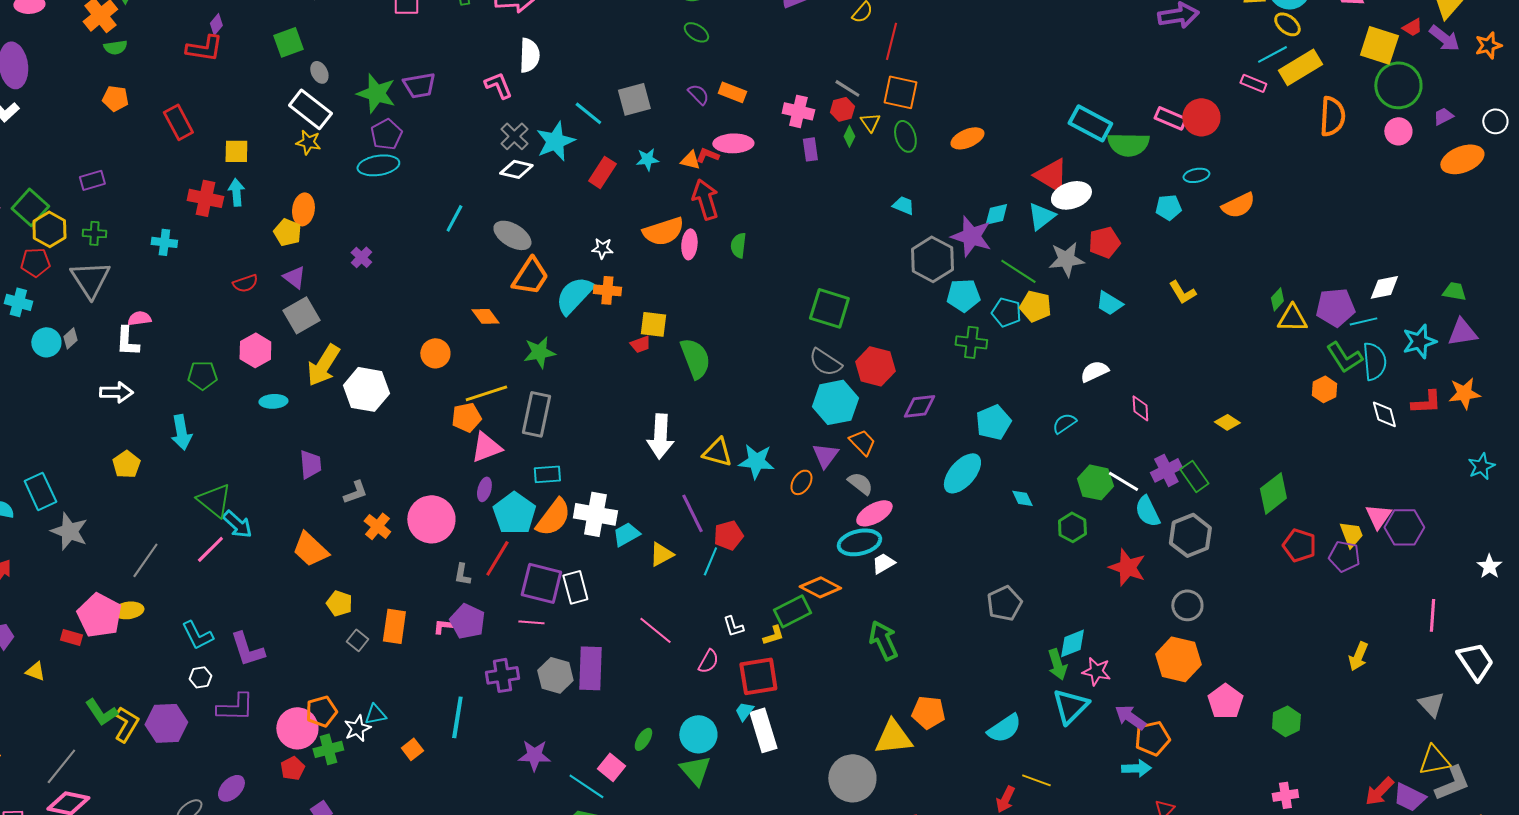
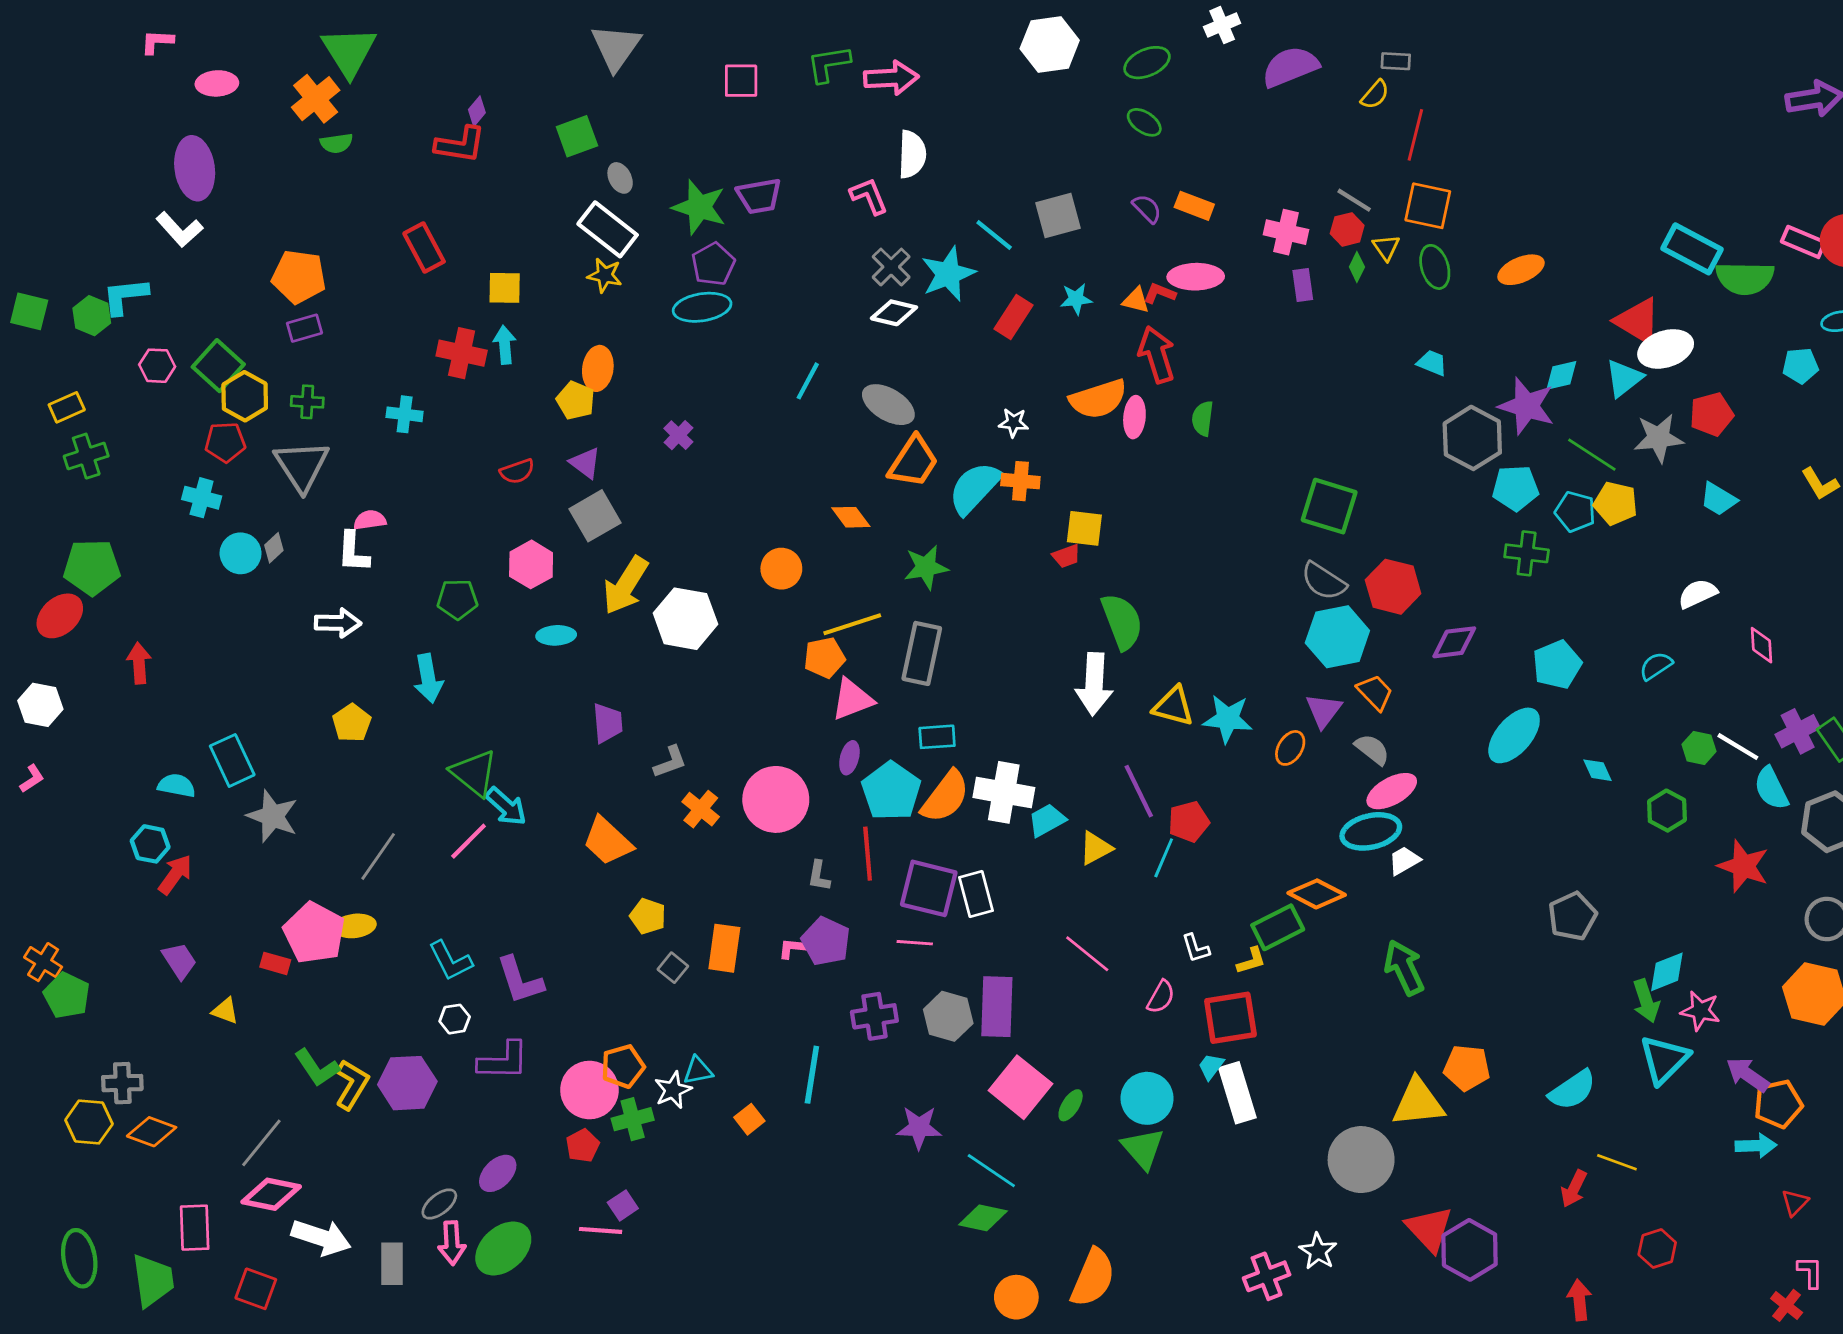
orange pentagon: (115, 98) -> (299, 277), moved, size x1.5
green semicircle: (695, 358) -> (1122, 621), moved
green hexagon: (1095, 482) -> (1699, 748), size x0.7
red line: (497, 558) -> (868, 854), turned -36
pink square: (611, 767) -> (1020, 1087), moved, size x1.6

